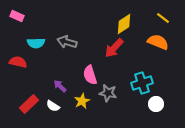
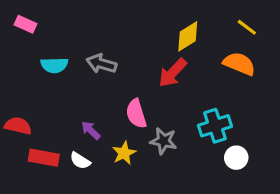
red semicircle: (18, 62) -> (18, 126), moved
red rectangle: (29, 104) -> (44, 158), turned 54

